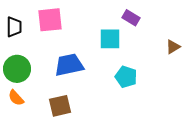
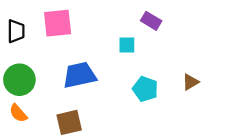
cyan square: (110, 39) -> (127, 45), size x0.7
brown triangle: (173, 47) -> (190, 82), moved

